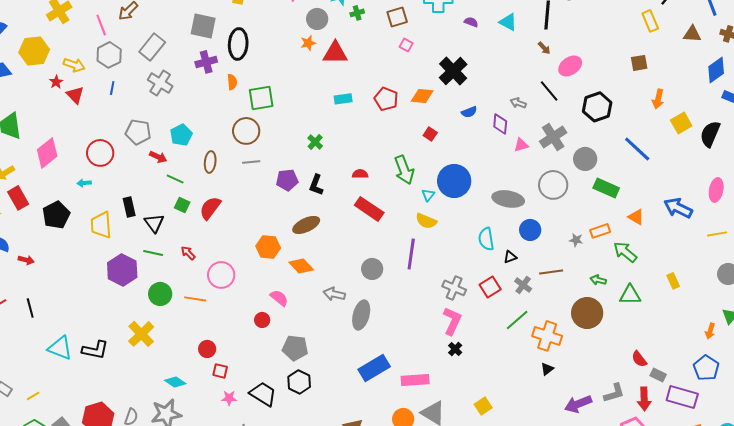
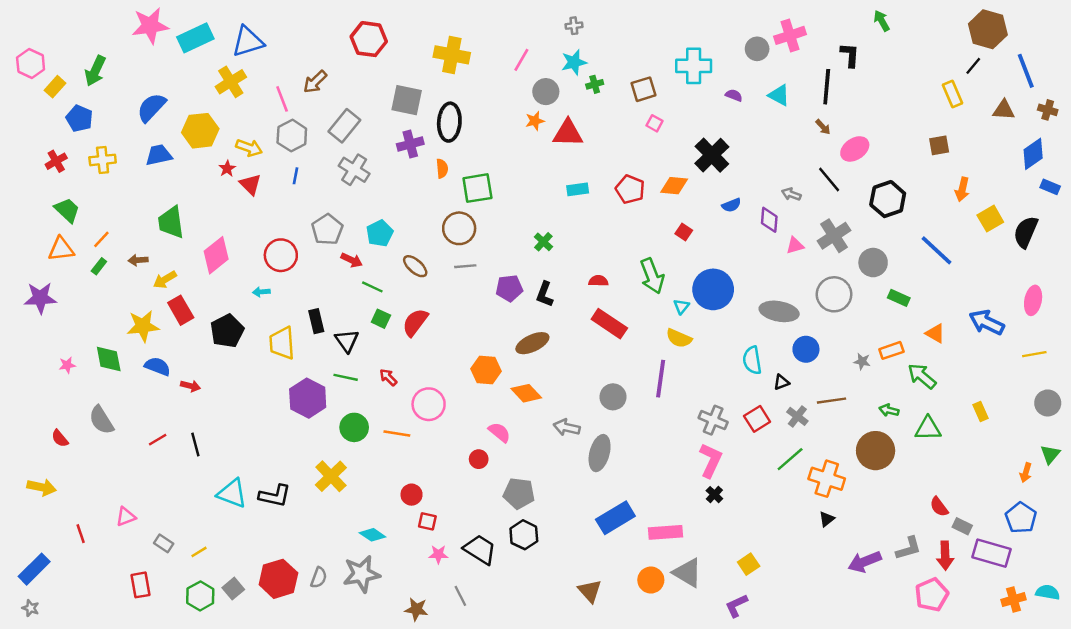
gray pentagon: (138, 132) -> (327, 230), turned 30
brown ellipse: (210, 162) -> (415, 266), turned -55
green rectangle: (606, 188) -> (899, 298), size x0.7

